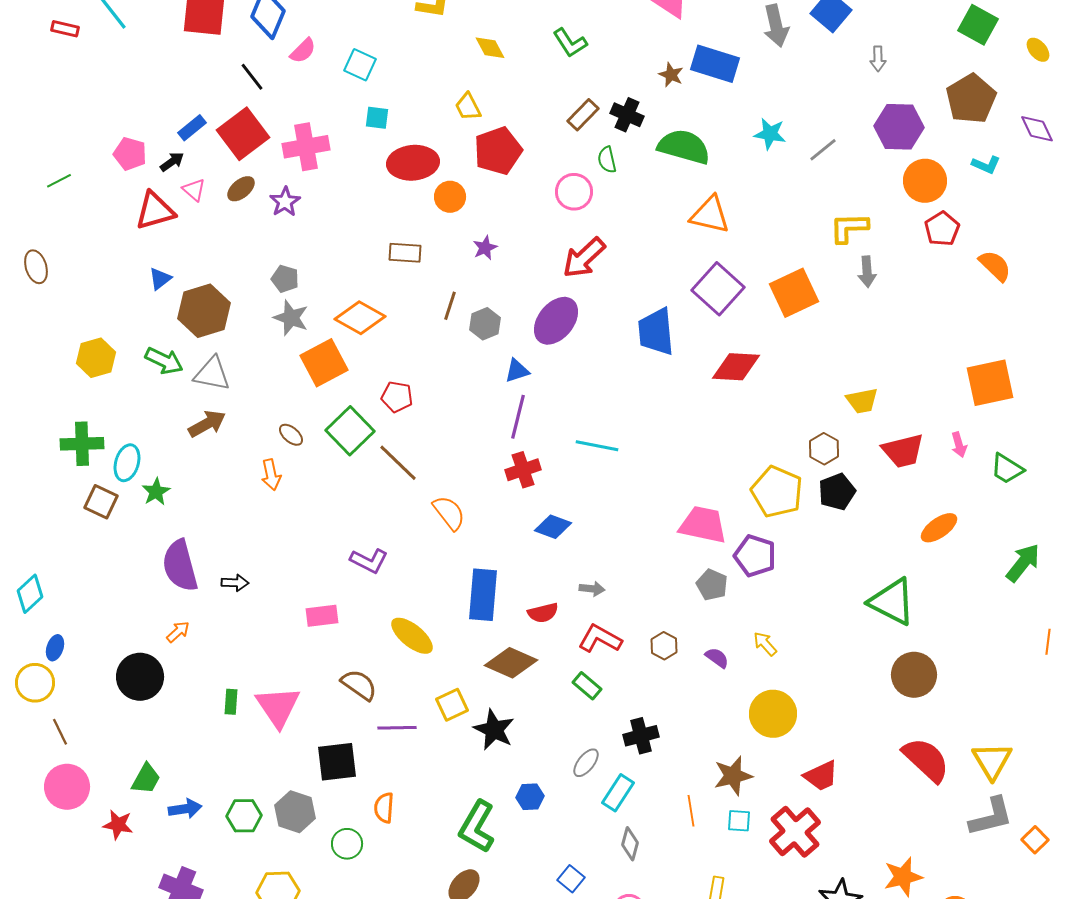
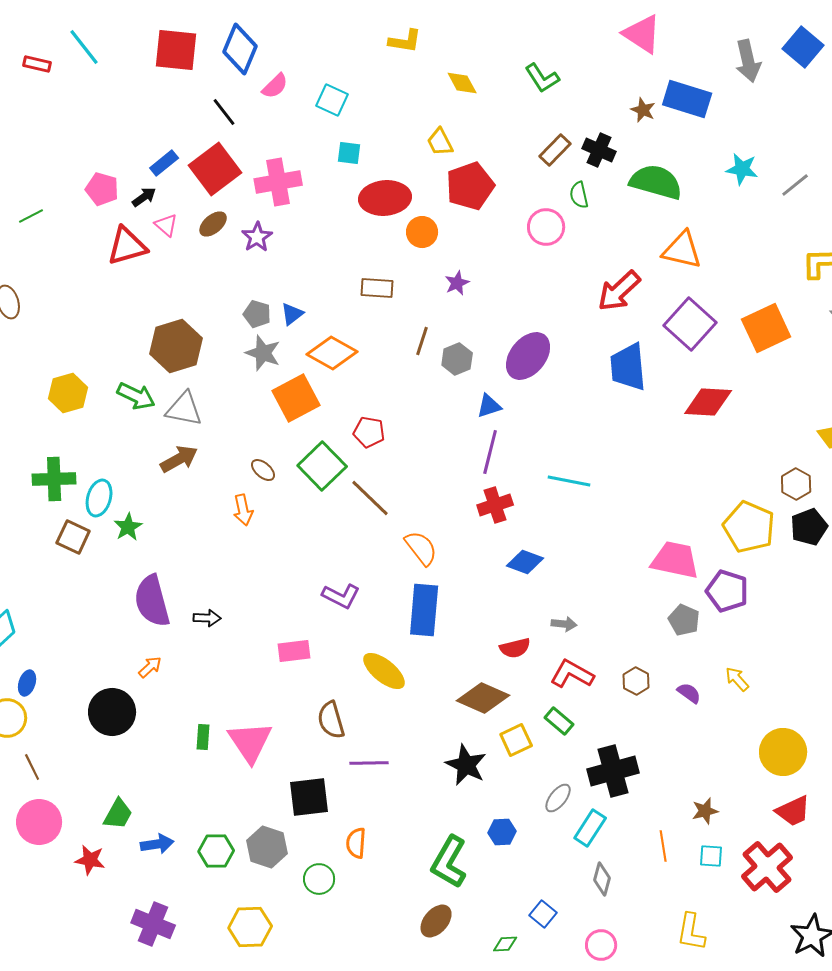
red arrow: (584, 258) -> (619, 291), moved
blue triangle: (160, 279) -> (292, 314), moved
blue rectangle: (483, 595) -> (424, 610), moved
brown semicircle: (359, 685) -> (331, 720), turned -141
yellow square: (452, 705) -> (516, 740), moved
yellow circle: (773, 714) -> (783, 752), moved
black cross: (641, 736) -> (613, 771), size x1.4
brown star: (733, 776) -> (705, 811), size x0.7

